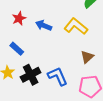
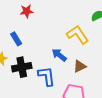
blue arrow: (44, 25) -> (59, 55), moved

